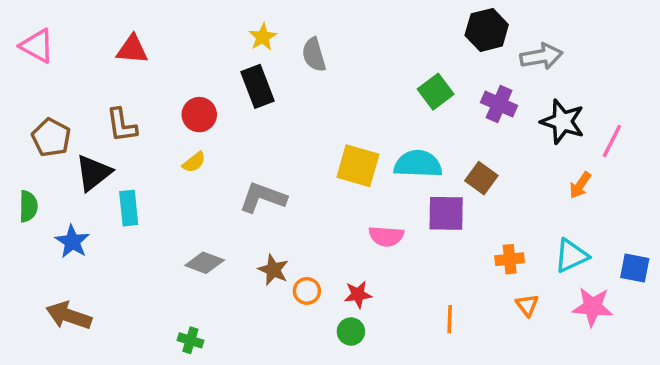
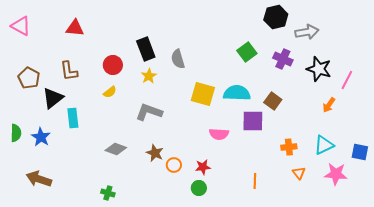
yellow star: (263, 37) -> (149, 76), moved
gray semicircle: (314, 55) -> (178, 59), moved
green semicircle: (28, 206) -> (16, 133), moved

